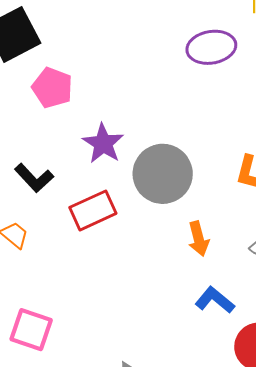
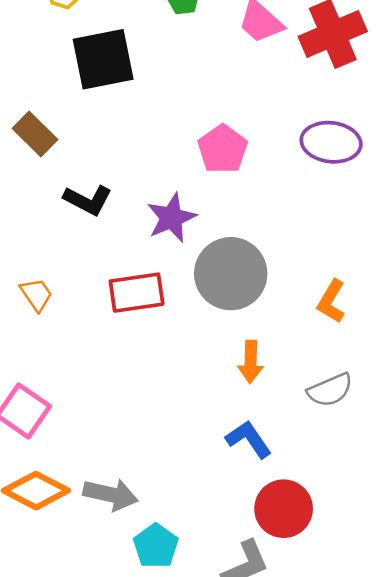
pink pentagon: (52, 88) -> (223, 149), moved
black L-shape: (34, 178) -> (88, 200), moved, turned -36

